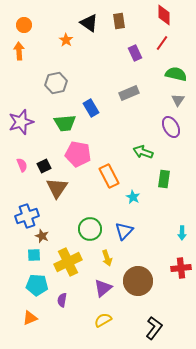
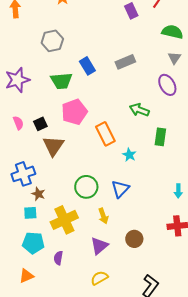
gray rectangle: (129, 93) -> (125, 62), moved
pink pentagon: (78, 154) -> (74, 112), turned -30
brown circle: (138, 281) -> (134, 239), size x0.6

